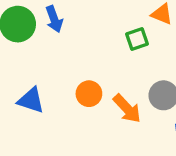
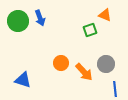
blue triangle: (31, 100) -> (23, 80), moved

